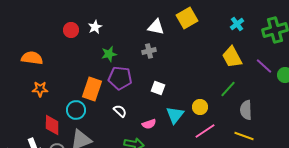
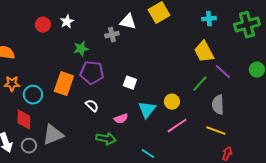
cyan cross: (237, 24) -> (209, 19), turned 32
gray cross: (149, 51) -> (112, 35), moved
purple line: (264, 66) -> (223, 72), moved
cyan circle: (76, 110) -> (33, 95), moved

